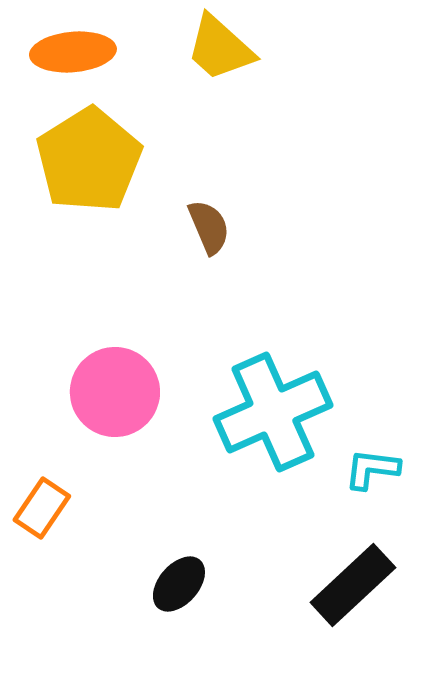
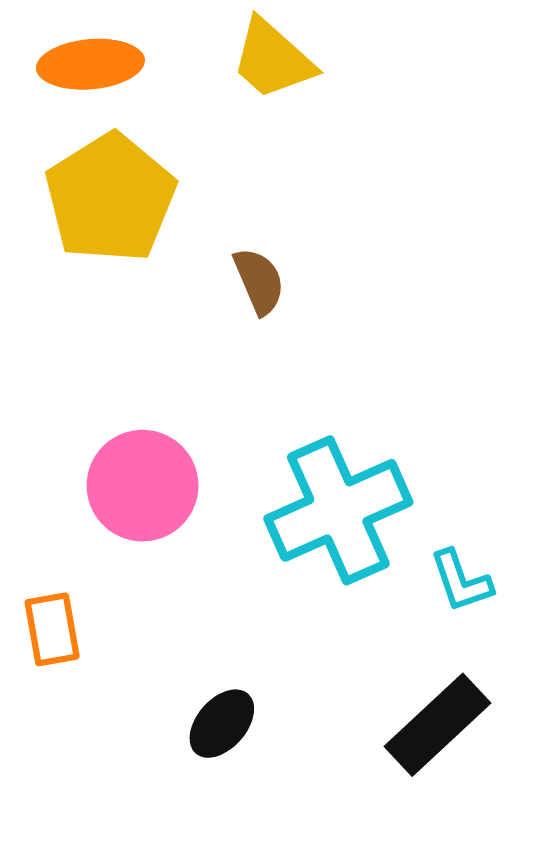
cyan L-shape: (372, 469) -> (461, 581), turned -116
orange rectangle: (42, 508) -> (52, 629), turned -44

